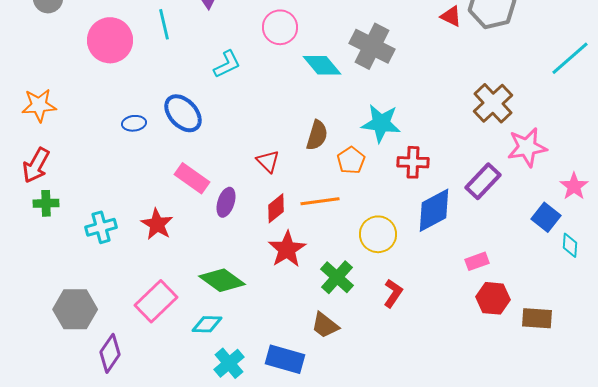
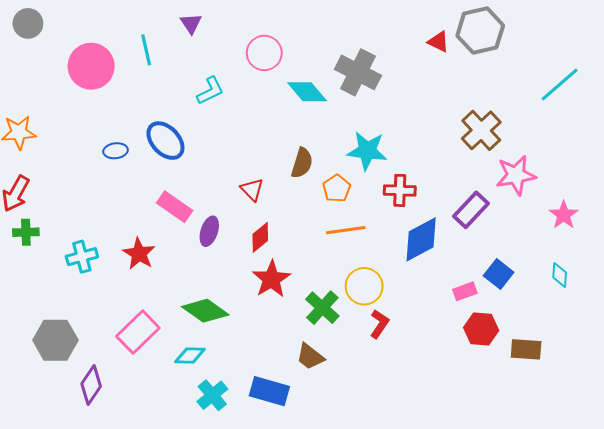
orange line: (320, 201) -> (346, 230), moved
blue square: (546, 217) -> (499, 274), moved
yellow circle: (378, 234) -> (364, 286), moved

